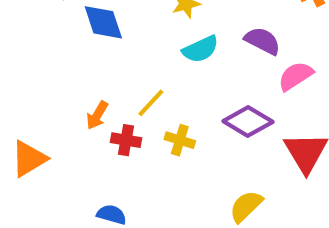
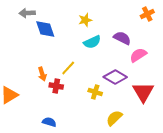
orange arrow: (97, 115) -> (42, 74), turned -48
yellow cross: (180, 140) -> (95, 92), moved

